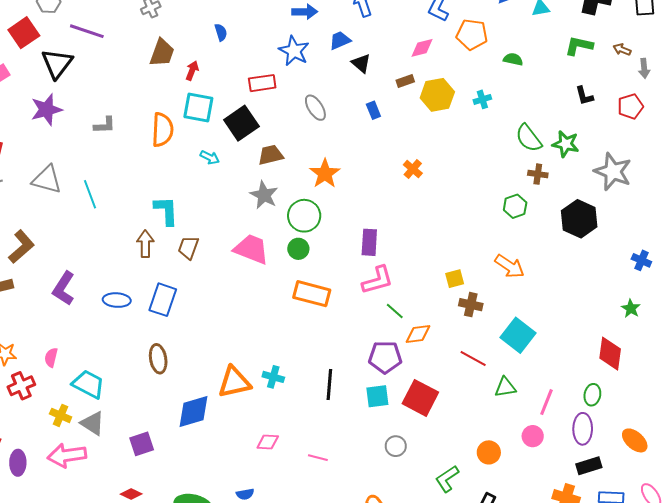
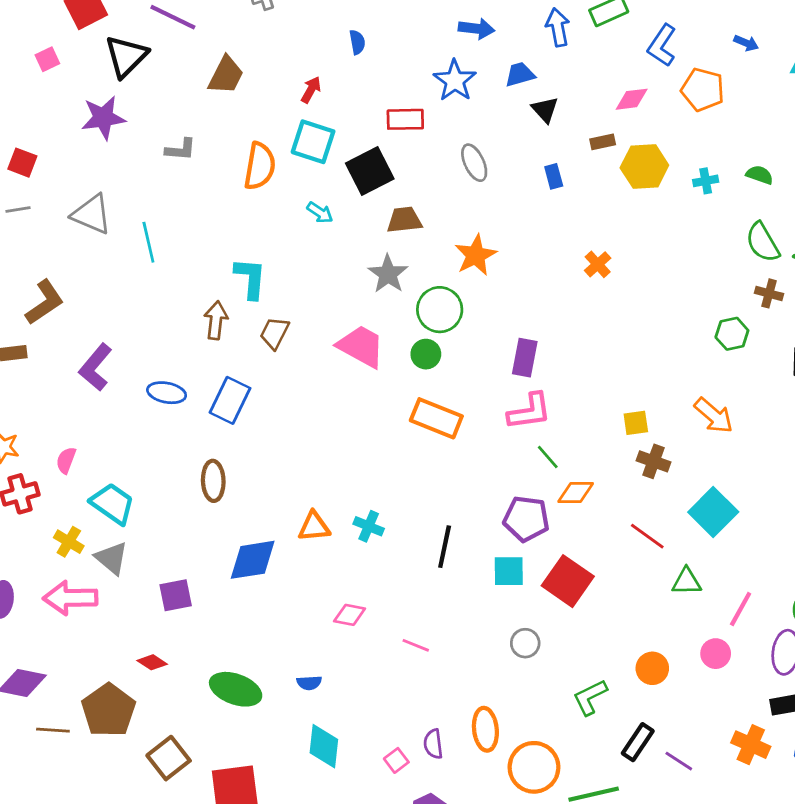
brown trapezoid: (162, 53) -> (226, 75), moved
green semicircle: (513, 59) -> (760, 175), moved
orange triangle: (234, 382) -> (314, 527), size x0.7

